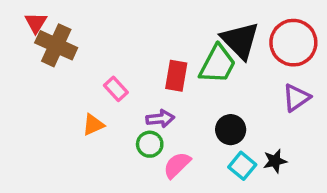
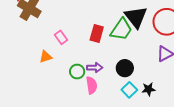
purple arrow: (160, 119) -> (95, 68), moved
pink semicircle: (177, 165) -> (92, 85), turned 120

